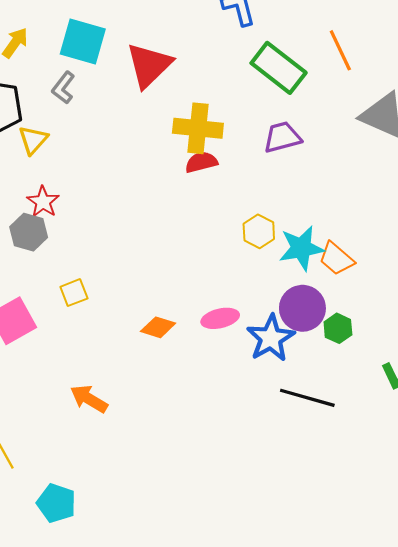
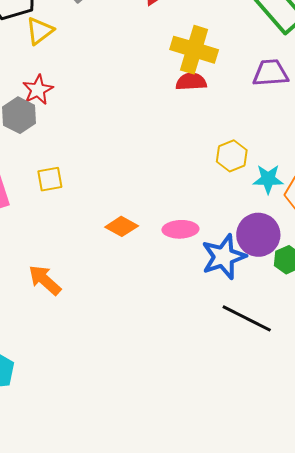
cyan star: (301, 248) -> (268, 179), size x0.7

